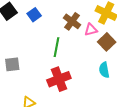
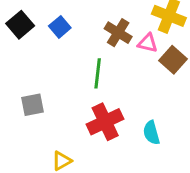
pink triangle: (91, 30) -> (148, 43), turned 32
cyan semicircle: (104, 70) -> (151, 133), moved

